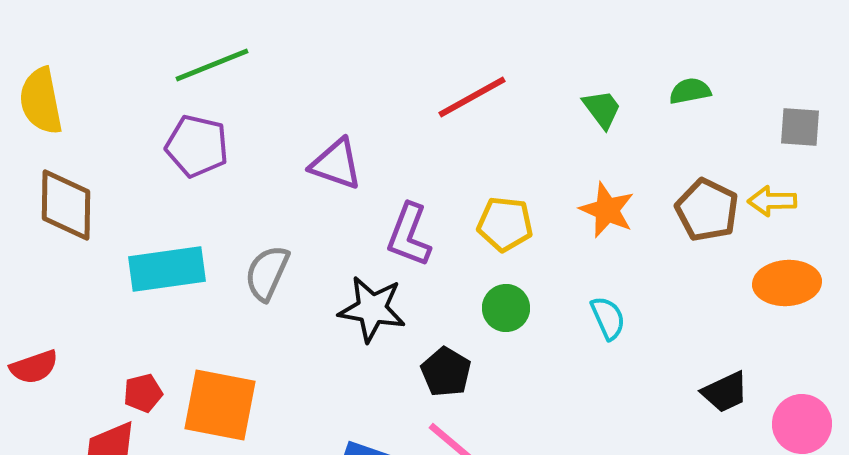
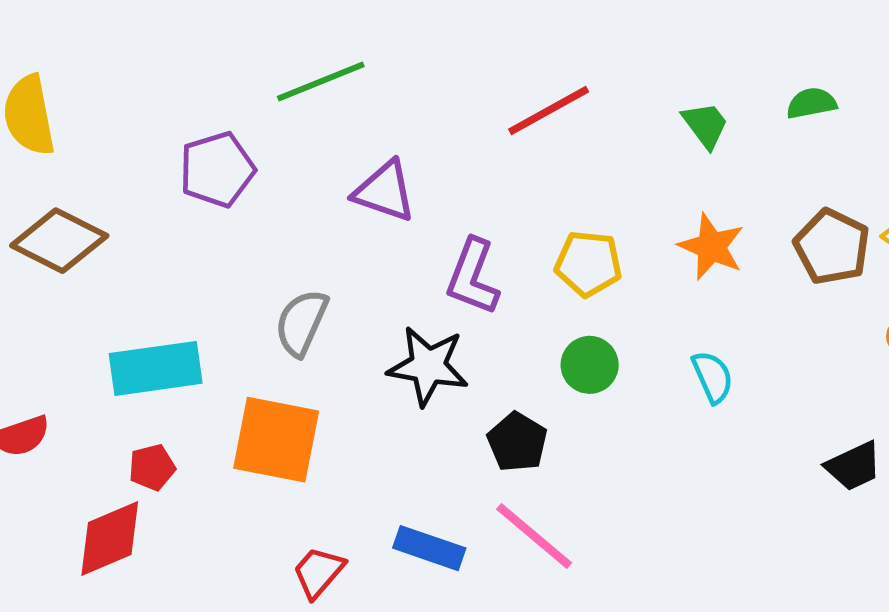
green line: (212, 65) -> (321, 82), moved
purple pentagon: (197, 146) -> (217, 170), turned -30
brown diamond: (66, 205) -> (59, 241), turned -64
cyan rectangle: (167, 269) -> (156, 368), moved
orange square: (220, 405) -> (276, 440), moved

